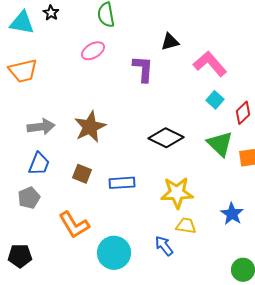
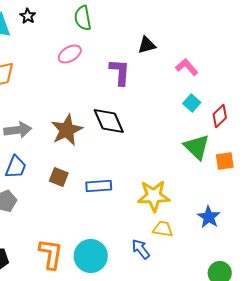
pink L-shape: (210, 64) -> (187, 67), size x0.7
black diamond: (166, 138) -> (109, 121), moved, turned 40
orange L-shape: (74, 225) -> (51, 254), moved, turned -140

